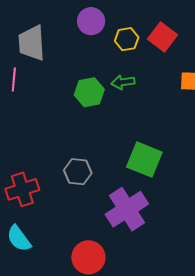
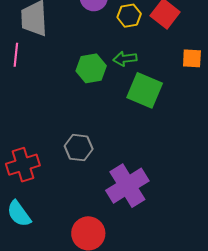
green square: (144, 160) -> (145, 90), moved

